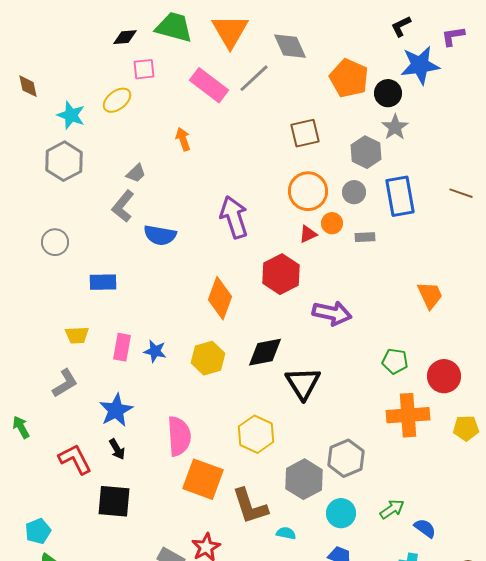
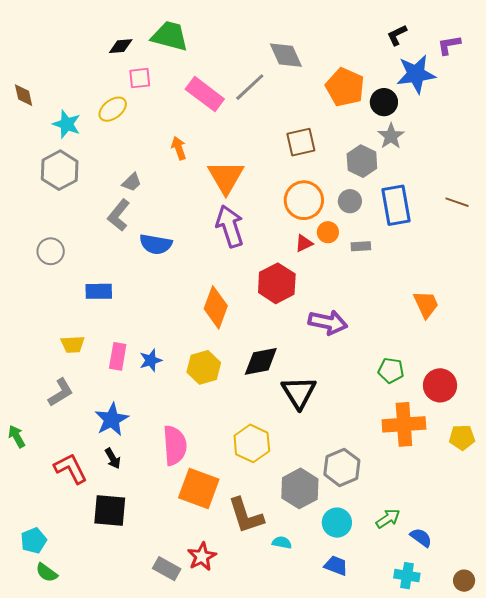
orange triangle: (230, 31) -> (226, 177), moved
blue star: (155, 351) -> (151, 360), turned -30

